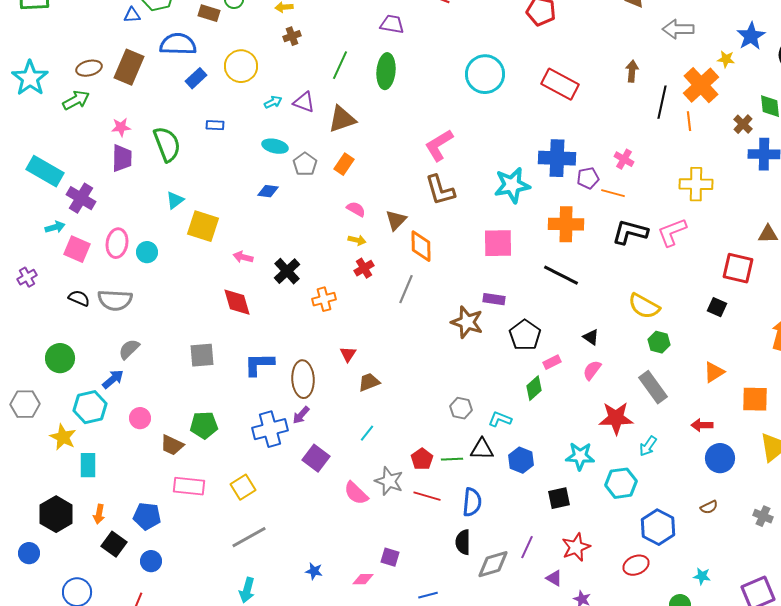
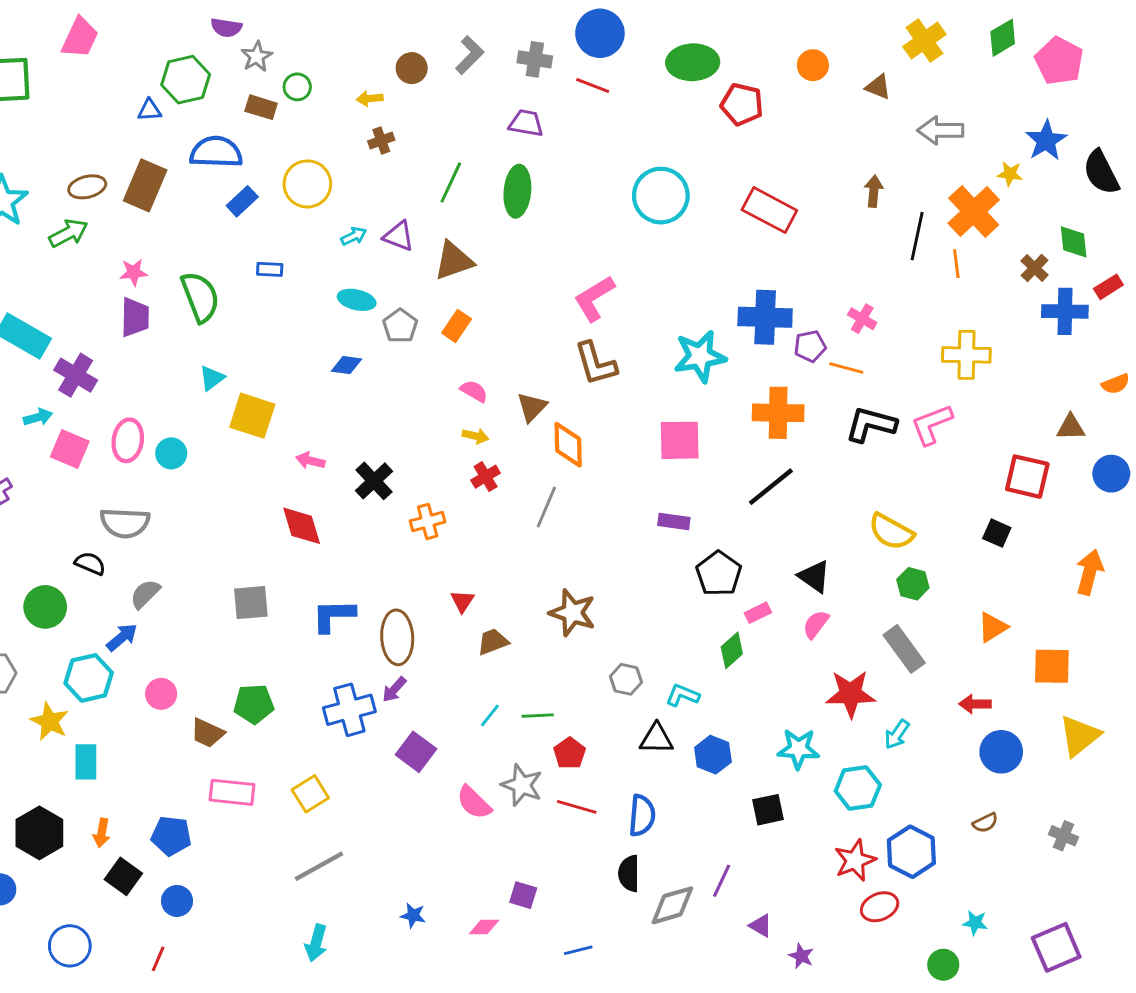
black line: (561, 275) -> (771, 487), turned -66
black semicircle: (79, 298) -> (90, 563), moved
brown star: (467, 322) -> (572, 613), moved
black triangle: (591, 337) -> (814, 577), size x1.4
green line: (452, 459) -> (538, 716), moved
red star: (576, 547) -> (855, 860), moved

